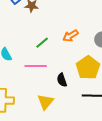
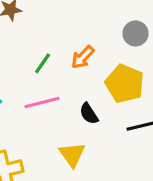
orange arrow: (70, 36) -> (83, 57), moved

